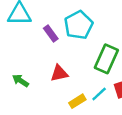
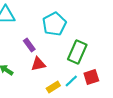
purple rectangle: (51, 34) -> (29, 45), moved

